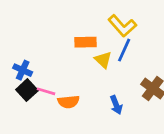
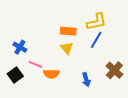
yellow L-shape: (122, 26) -> (97, 22), turned -65
yellow triangle: (103, 60) -> (67, 48), moved
black square: (27, 90) -> (15, 75), moved

